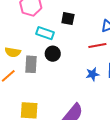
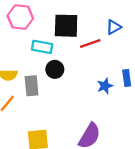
black square: (68, 19) -> (66, 26), size x1.6
red line: (97, 45) -> (90, 44), moved

